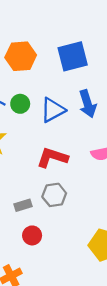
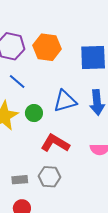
green circle: (20, 104) -> (34, 113), moved

